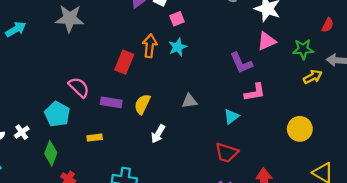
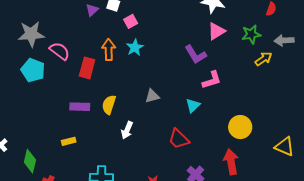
pink semicircle: (79, 87) -> (60, 51), moved
cyan pentagon: (57, 114) -> (33, 70), moved
yellow circle: (300, 129) -> (240, 127), moved
red trapezoid: (227, 153) -> (179, 139), moved, turned 35

